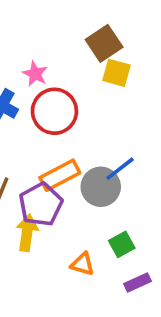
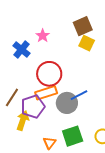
red circle: (54, 111) -> (49, 74), moved
green square: (122, 244) -> (73, 136), size x1.5
orange triangle: (82, 264) -> (50, 143), turned 40

